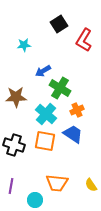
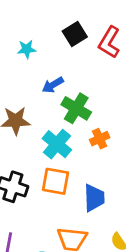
black square: (59, 24) -> (75, 34), moved
blue trapezoid: (73, 134) -> (94, 198), moved, turned 55

